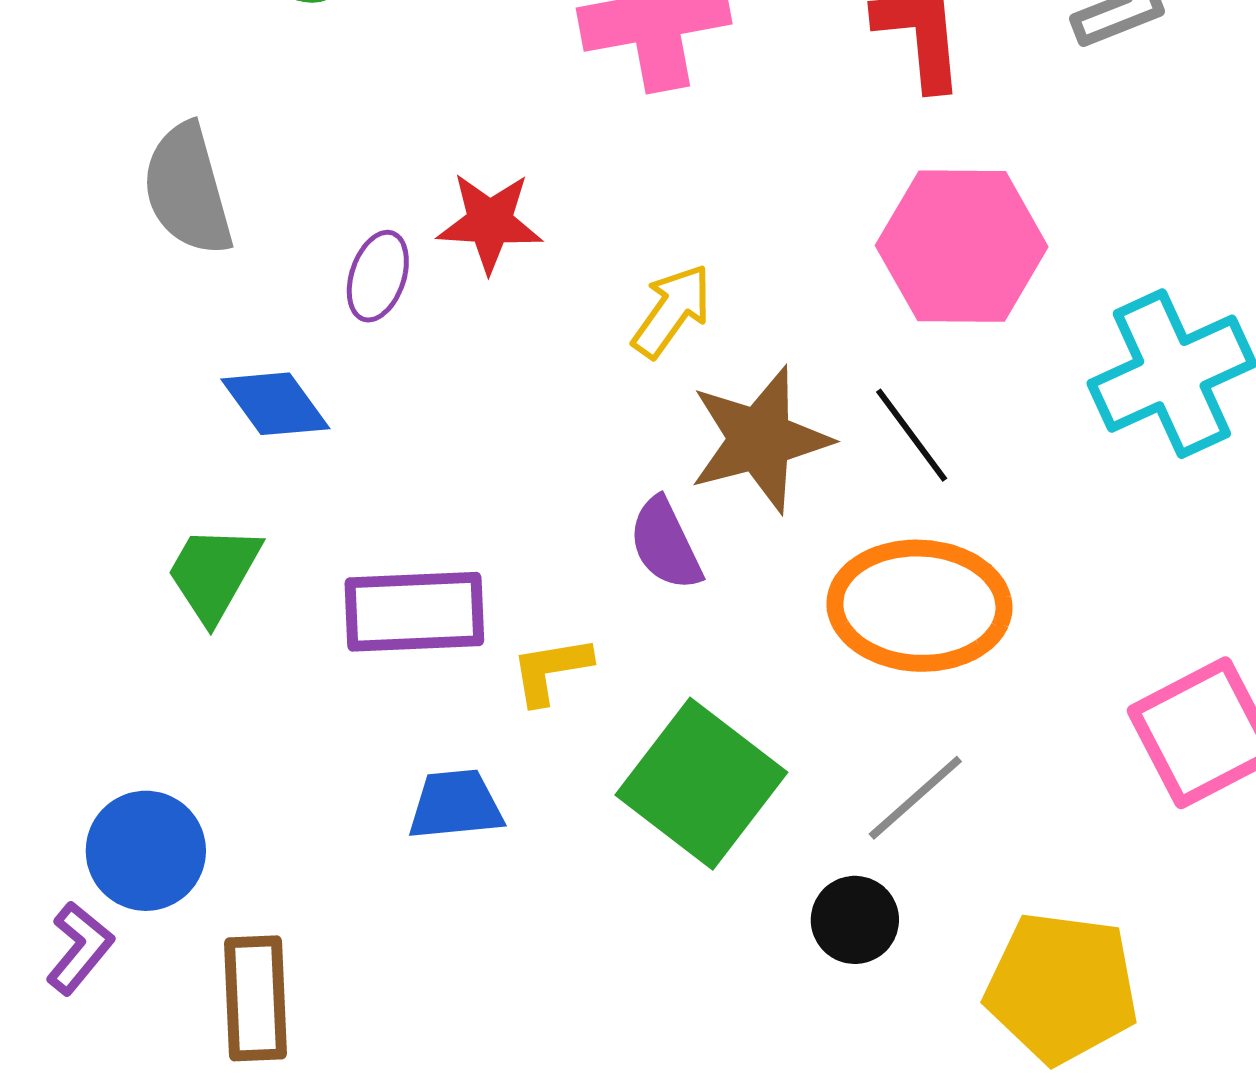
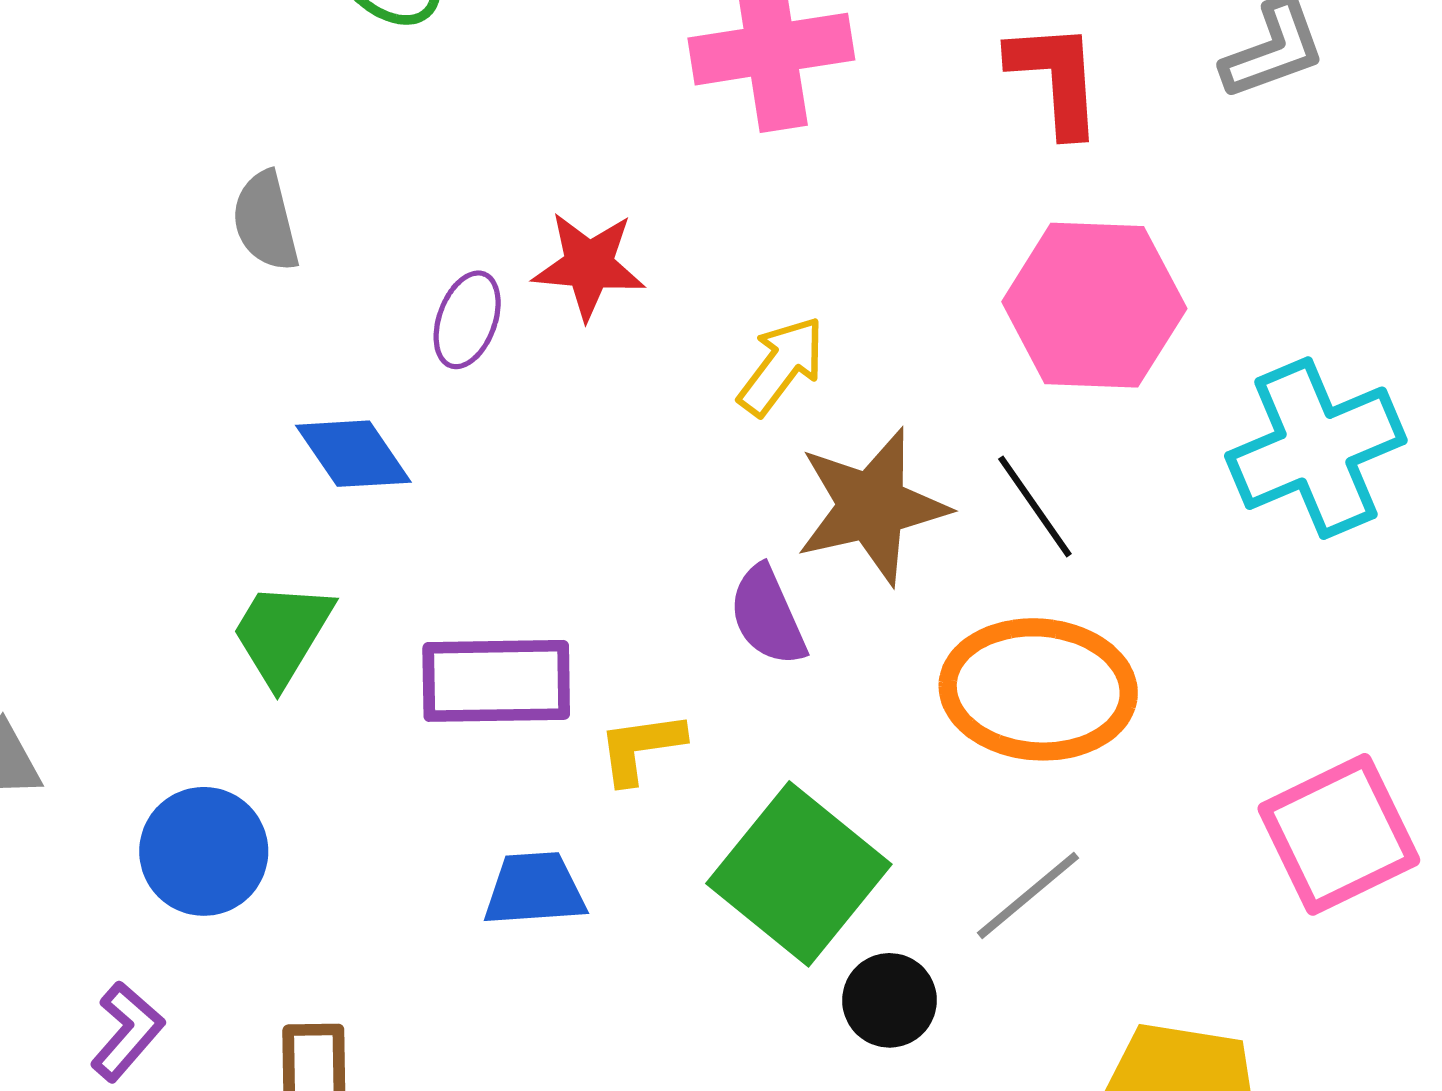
gray semicircle: (187, 190) -> (266, 221), size x0.7
blue circle: (146, 851) -> (204, 851), moved
black circle: (855, 920) -> (889, 1000), moved

